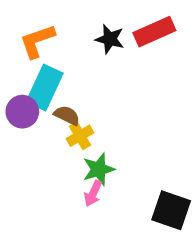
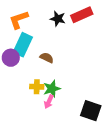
brown semicircle: (67, 115) -> (47, 58), moved
yellow cross: (80, 136) -> (37, 87), moved, turned 32

